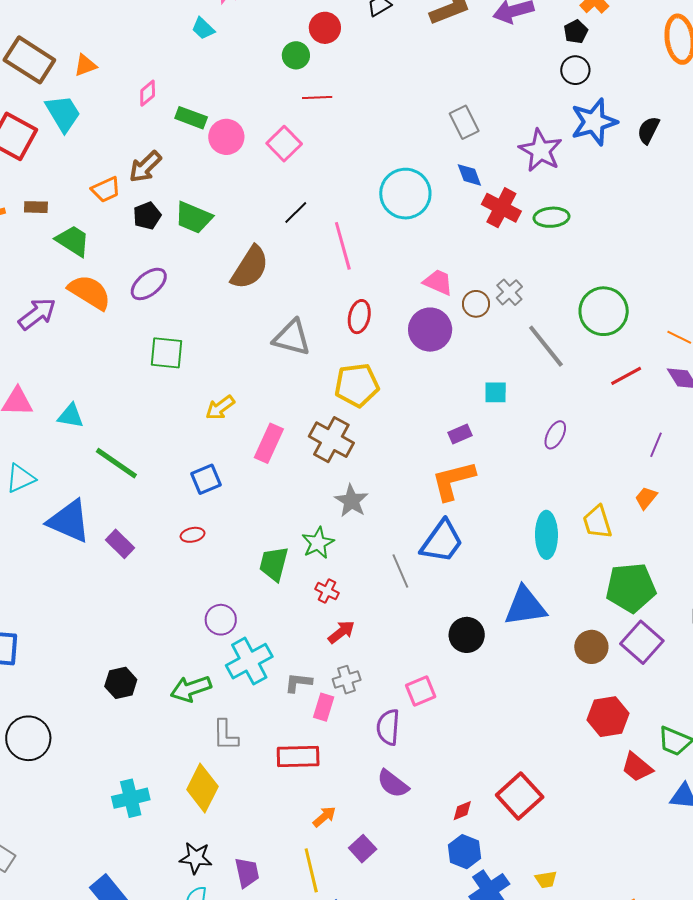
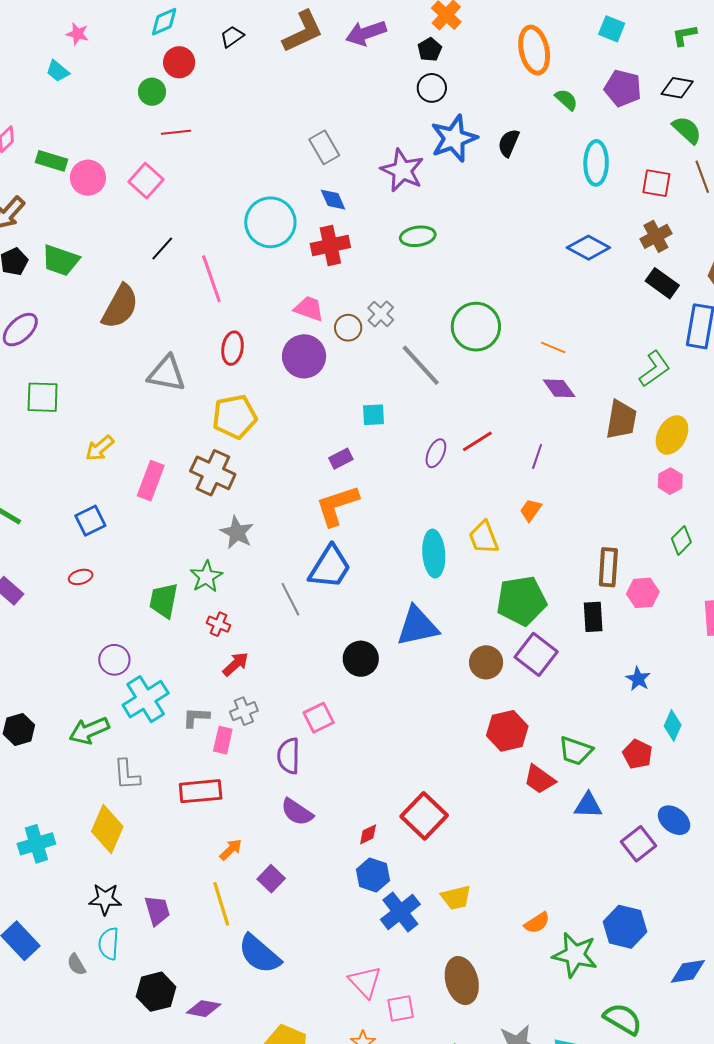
red cross: (501, 208) -> (330, 245), moved, turned -36
red line: (626, 376) -> (477, 441), moved
yellow trapezoid: (546, 880) -> (456, 898), size x1.4

